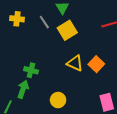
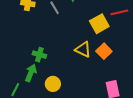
yellow square: (67, 30) -> (99, 24), moved
yellow circle: (58, 100) -> (53, 84), moved

